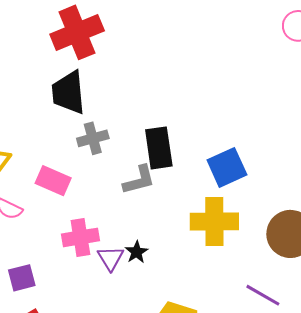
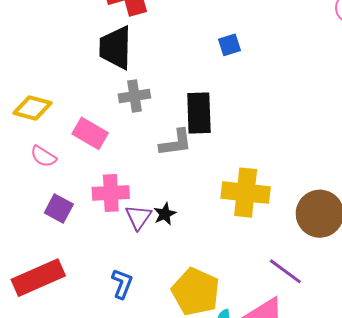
blue square: (227, 167) -> (229, 45), moved, size x0.6
purple square: (22, 278) -> (59, 208), moved, turned 36

